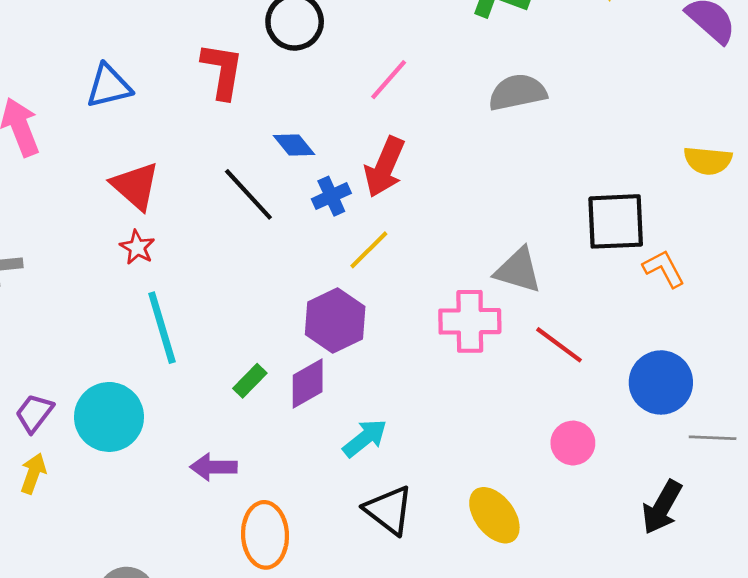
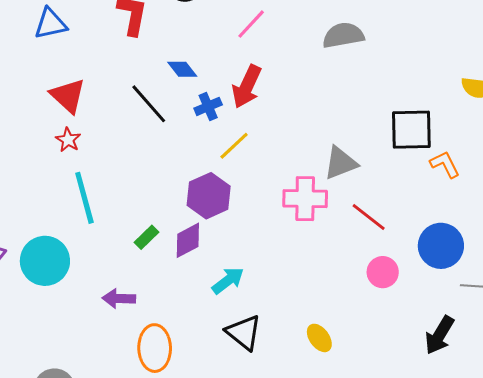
gray triangle: (518, 270) -> (341, 163), turned -39
pink circle: (573, 443) -> (383, 272), moved
yellow ellipse: (494, 515) -> (319, 338), size x0.7

